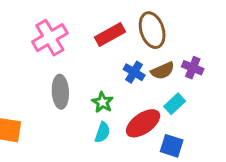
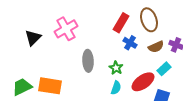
red rectangle: (110, 35) -> (121, 23), turned -30
pink cross: (50, 38) -> (66, 29), moved
blue cross: (134, 72) -> (130, 43), moved

